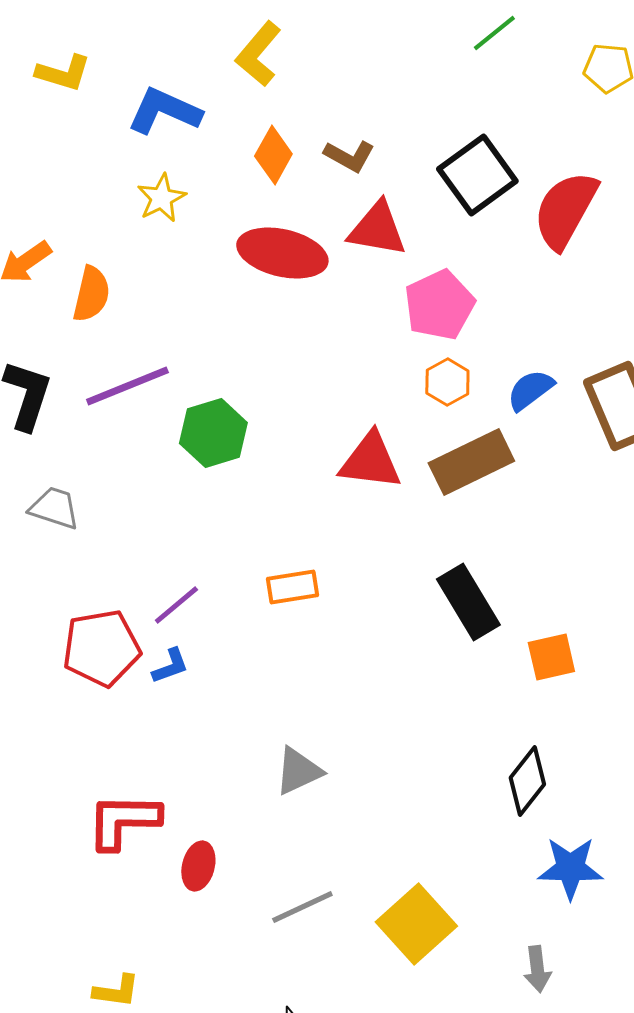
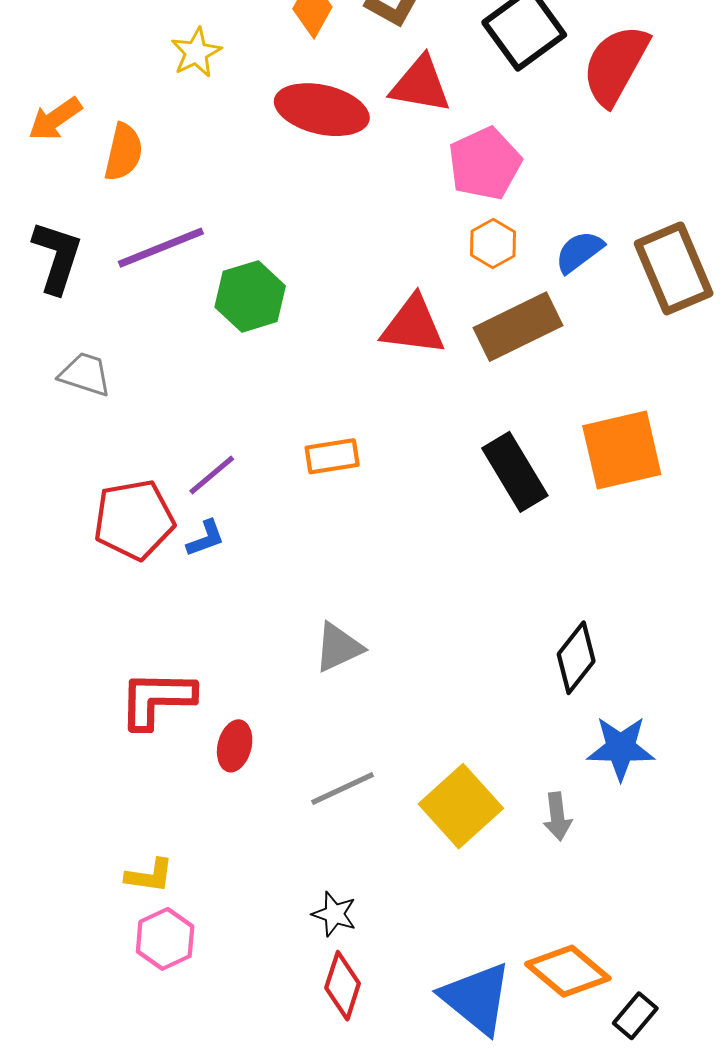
orange square: (551, 657) -> (622, 450), moved, size x1.6
gray arrow: (537, 969) -> (557, 816), moved

